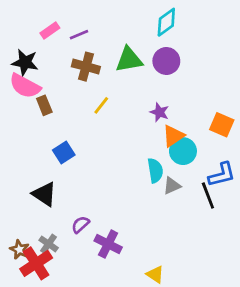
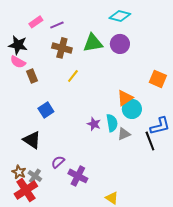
cyan diamond: (166, 22) -> (120, 16), turned 50
pink semicircle: (25, 86) -> (18, 62), size x0.7
purple star: (159, 112) -> (94, 124), moved
orange square: (222, 125) -> (158, 79), moved
brown star: (19, 250) -> (19, 172), moved

